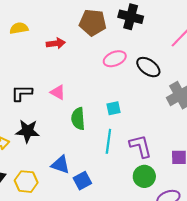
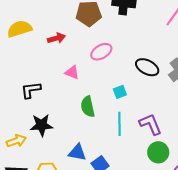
yellow semicircle: (19, 28) -> (20, 29), size x1.4
pink ellipse: (115, 59) -> (101, 52), moved
black ellipse: (148, 67) -> (147, 67), moved
pink triangle: (58, 92) -> (72, 72), moved

